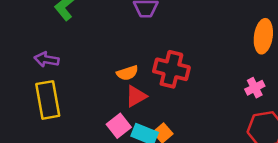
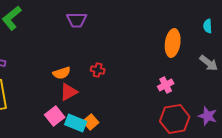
red cross: (171, 69) -> (98, 70), size x0.5

